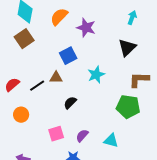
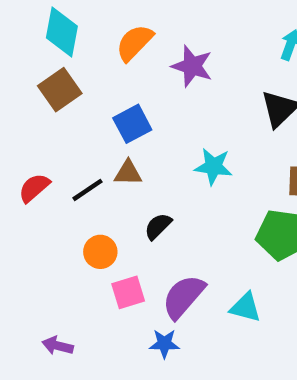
blue square: (68, 56) -> (132, 124), moved
cyan star: (96, 75) -> (213, 166), turned 30
orange circle: (21, 115) -> (100, 252), moved
purple semicircle: (82, 136) -> (184, 297), size x1.6

